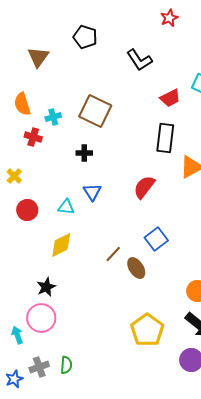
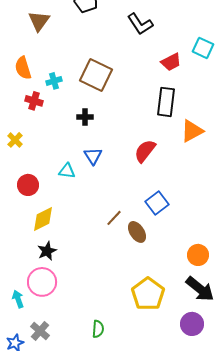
red circle: (27, 210) -> (28, 185), moved
yellow diamond: (61, 245) -> (43, 219), moved
green semicircle: (66, 365) -> (98, 329), moved
gray cross: (39, 367) -> (40, 331), turned -30

